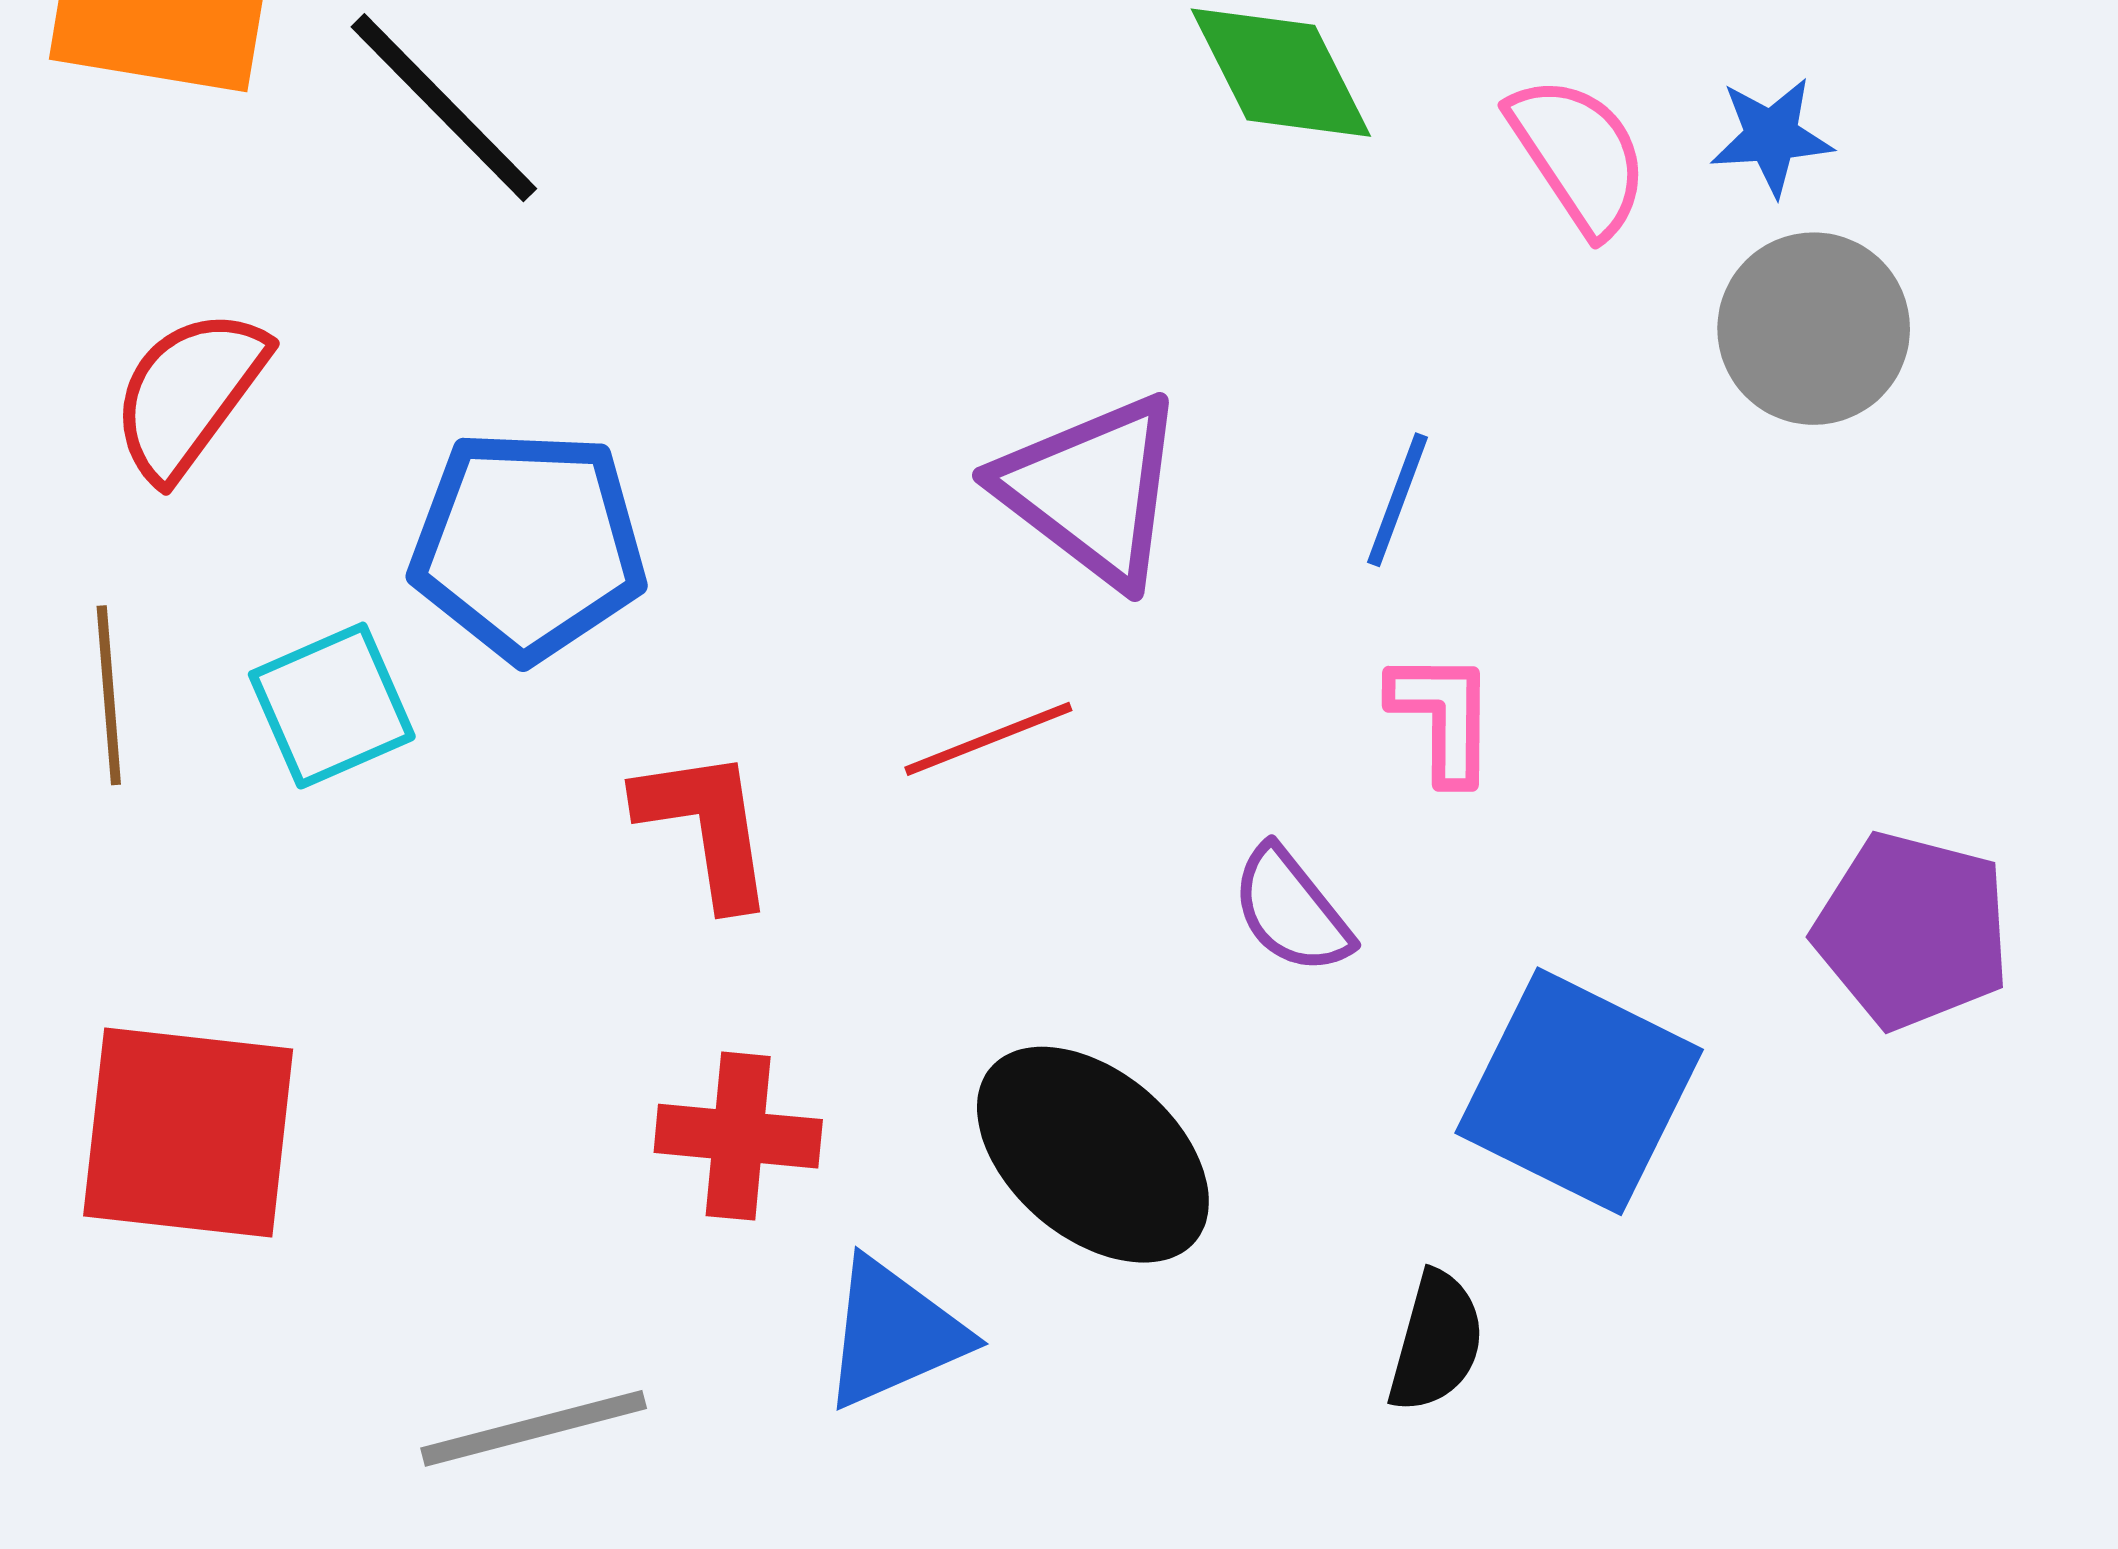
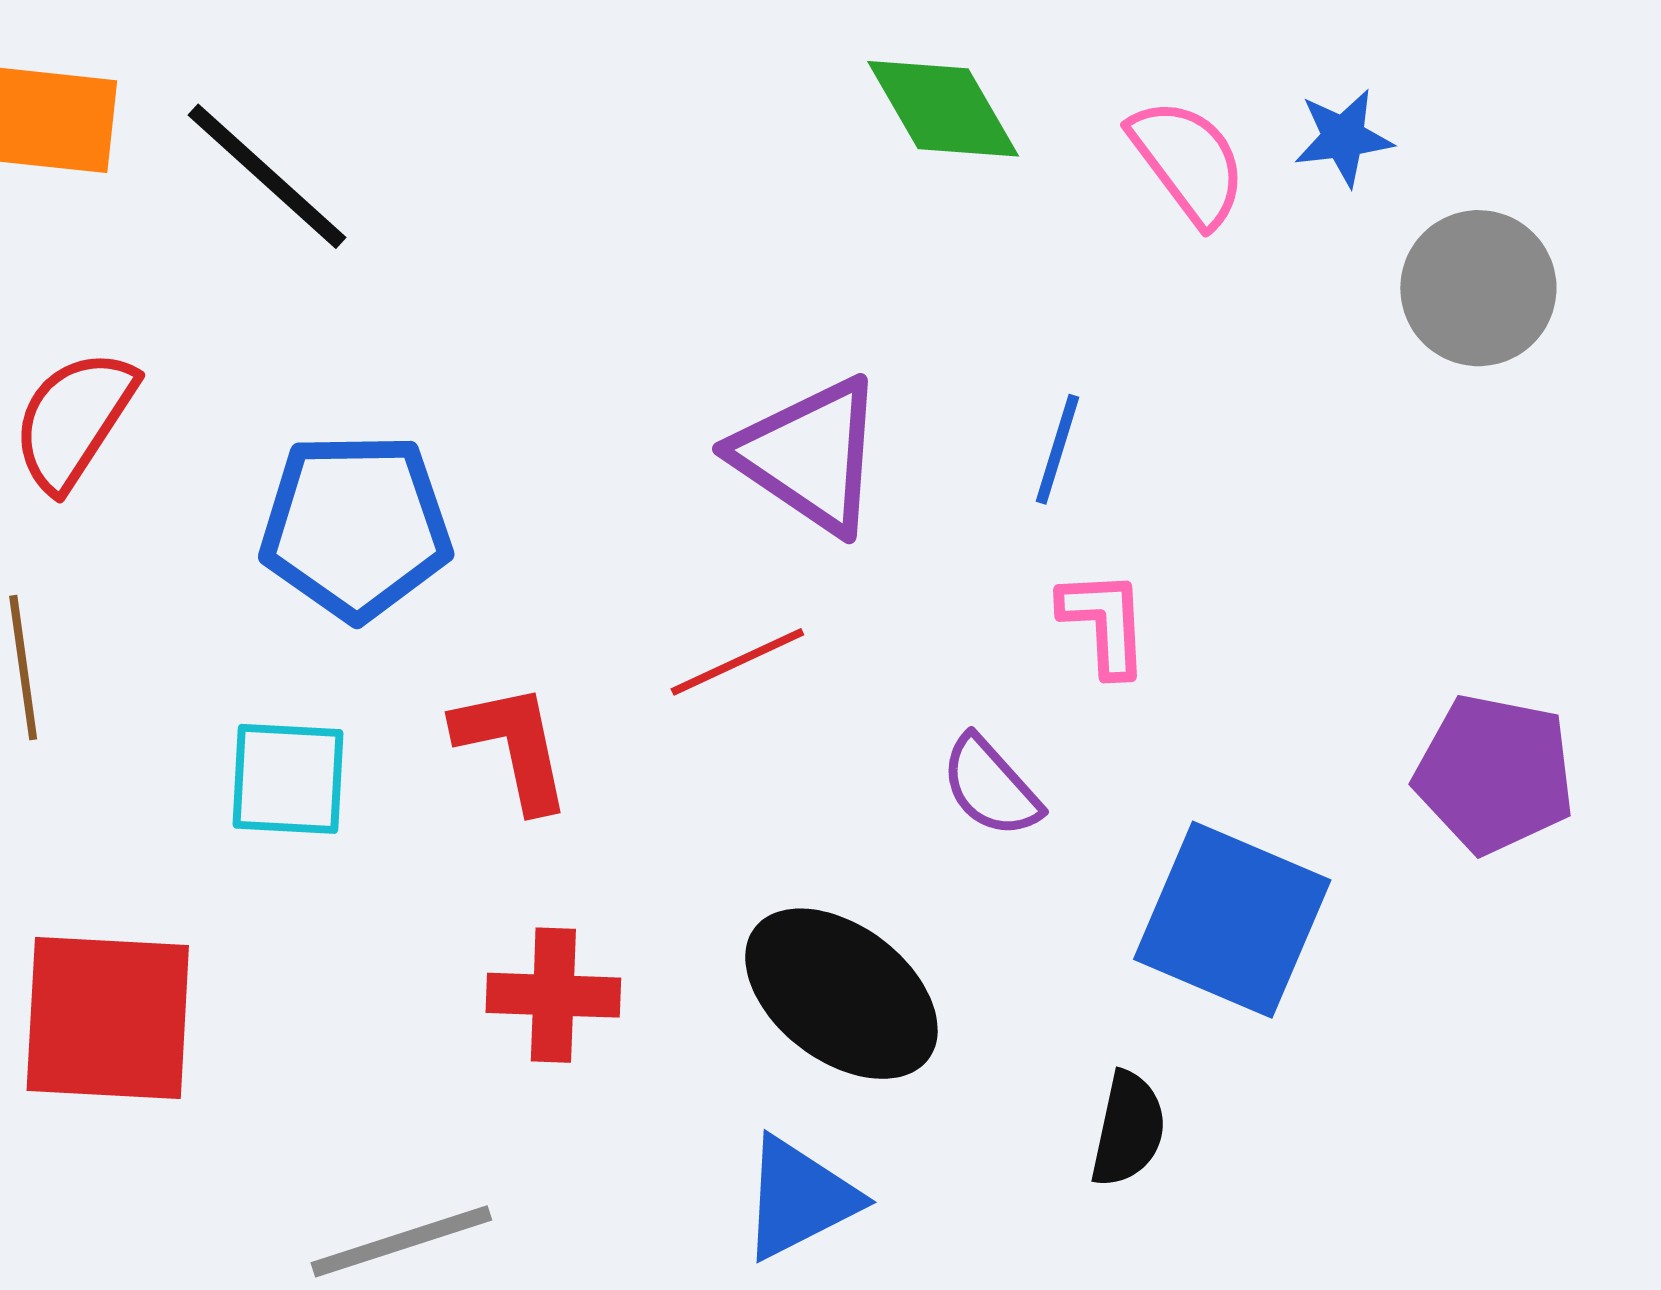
gray circle: (1814, 329) -> (1478, 288), moved
cyan square: (332, 706) -> (288, 779), moved, turned 30
blue triangle: (894, 1334) -> (799, 1198), moved

